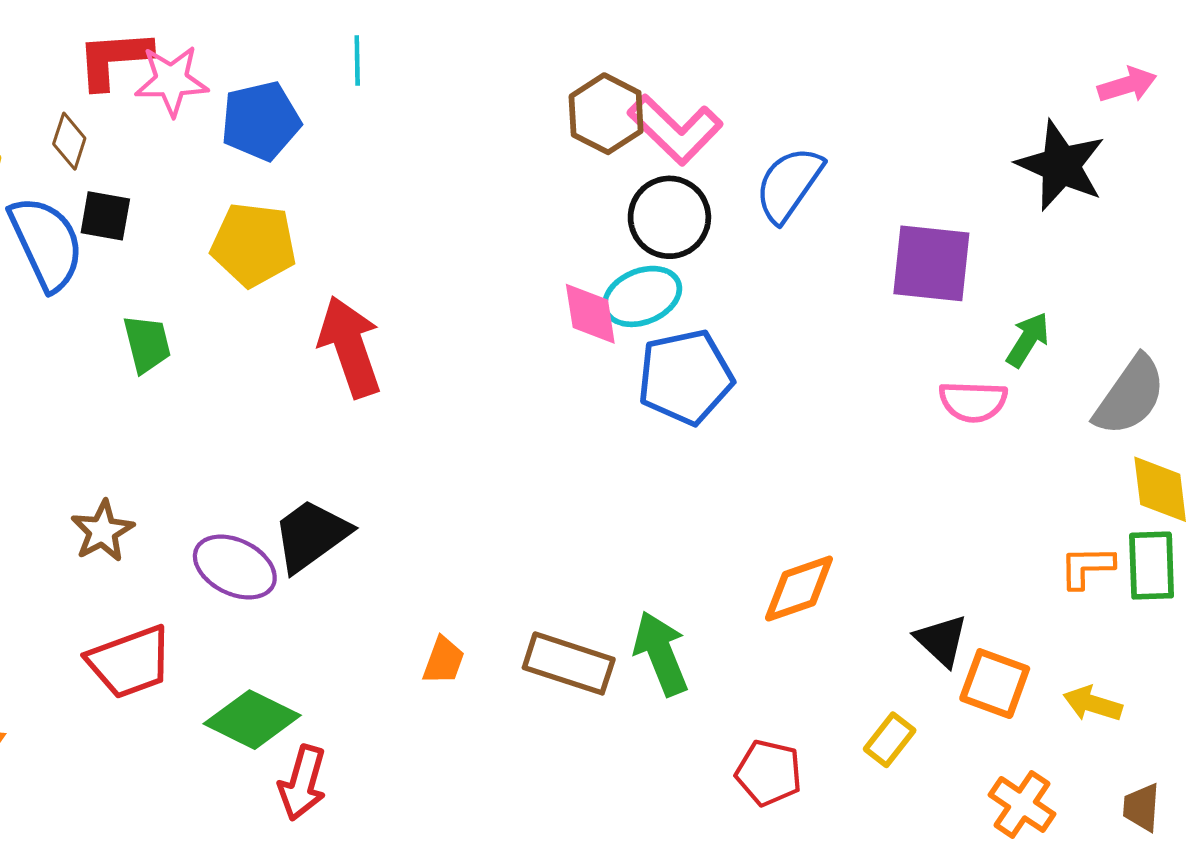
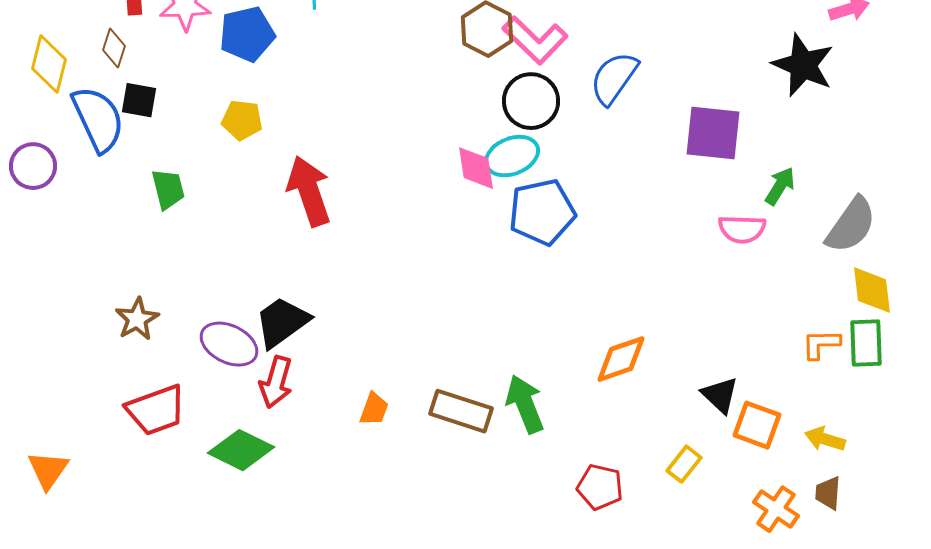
yellow pentagon: (254, 245) -> (242, 120), size x0.7
red arrow: (302, 783) -> (276, 382), moved
brown trapezoid: (1141, 807) -> (828, 493), moved

